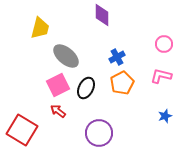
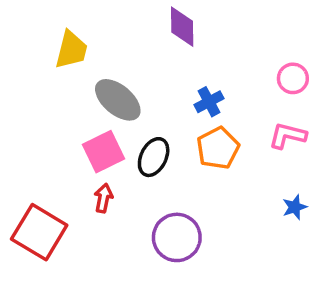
red arrow: (58, 111) -> (103, 198), turned 63

